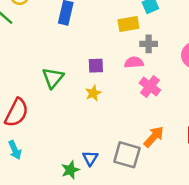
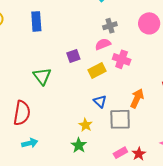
yellow rectangle: (128, 24) -> (97, 70), moved
yellow star: (93, 93) -> (86, 125), moved
cyan arrow: (15, 150) -> (30, 143), turned -63
blue triangle: (90, 158) -> (100, 101), moved

